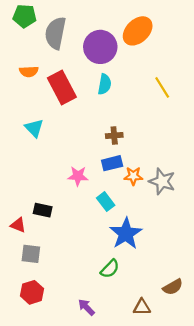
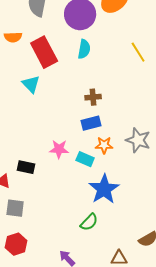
cyan triangle: (34, 128) -> (31, 84), moved
pink star: (78, 176) -> (59, 149), moved
orange star: (133, 176) -> (104, 145), moved
cyan rectangle: (106, 202) -> (85, 159), turned -30

